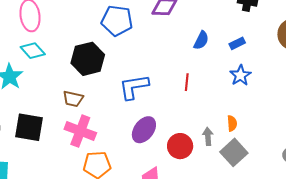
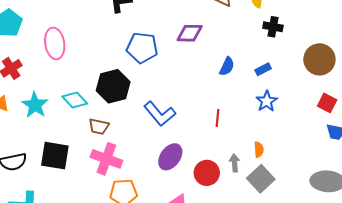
cyan diamond: (33, 51) -> (75, 100), moved
red line: (187, 82) -> (218, 118), moved
blue L-shape: (134, 87) -> (160, 114), turned -120

